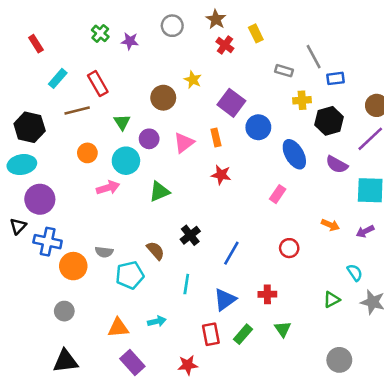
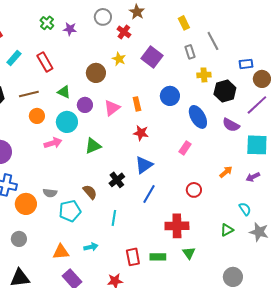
yellow rectangle: (256, 33) -> (184, 23), moved
red cross: (225, 45) -> (124, 32), moved
gray rectangle: (284, 71) -> (190, 52), turned 56
blue rectangle: (335, 78) -> (246, 64), moved
purple square: (231, 103) -> (152, 57), moved
brown line: (77, 111) -> (29, 94), moved
green triangle: (122, 122) -> (64, 92), turned -32
orange arrow: (330, 225) -> (226, 172), turned -64
red cross: (267, 294) -> (177, 226), size x1.6
blue triangle: (225, 299) -> (144, 165), moved
green rectangle: (243, 334) -> (158, 257), turned 49

